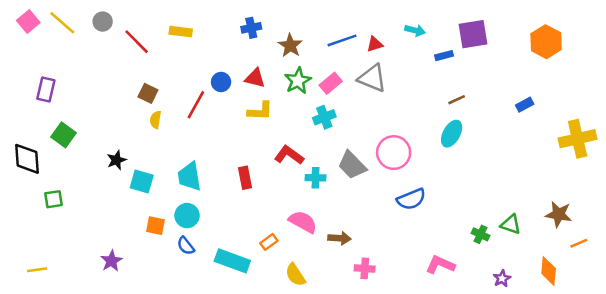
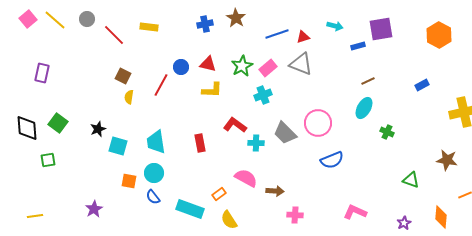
brown star: (290, 45) -> (236, 18), moved
green square: (64, 135) -> (58, 123), moved
brown star: (559, 214) -> (447, 160), moved
green cross: (481, 234) -> (387, 132), moved
yellow semicircle: (295, 275) -> (229, 220), moved

